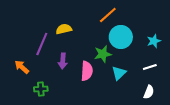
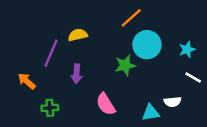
white line: (150, 67) -> (193, 77), moved, turned 48
pink semicircle: (87, 71) -> (106, 104), moved, turned 144
cyan triangle: (119, 73) -> (151, 113), moved, turned 35
white semicircle: (149, 92) -> (172, 102), moved, turned 64

